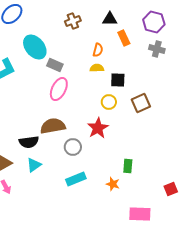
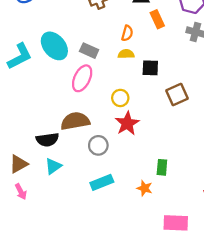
cyan ellipse: (35, 47) -> (54, 46), moved
gray rectangle: (55, 65) -> (89, 51), moved
yellow circle: (109, 102) -> (120, 98), moved

